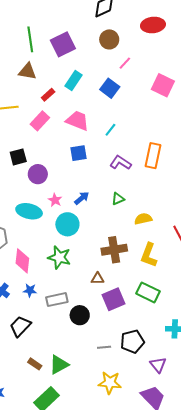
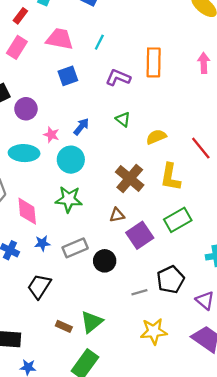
green triangle: (118, 199) -> (123, 119), turned -48
brown cross: (114, 250) -> (130, 178), turned -30
green rectangle: (148, 292) -> (178, 220), turned -45

